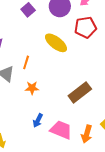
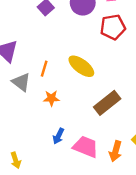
yellow ellipse: (56, 43) -> (81, 66), moved

